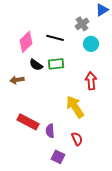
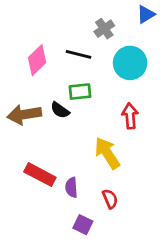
gray cross: (82, 24) -> (104, 29), moved
cyan circle: (91, 44) -> (130, 63), size x1.5
black semicircle: (36, 65) -> (60, 110), moved
brown arrow: (17, 80) -> (24, 114), size x1.6

